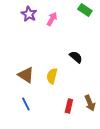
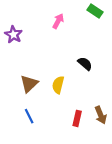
purple star: (29, 14) -> (13, 35), moved
brown triangle: (26, 75) -> (29, 84), turned 42

